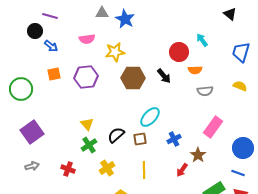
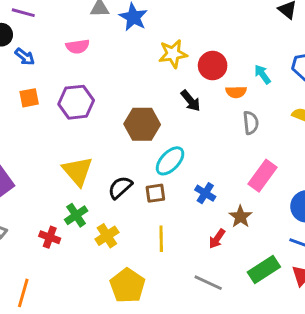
cyan arrow: (202, 40) -> (262, 74), moved
yellow star: (115, 52) -> (173, 54), moved
brown hexagon: (133, 78) -> (142, 124), moved
gray semicircle: (205, 91) -> (251, 123), turned -91
yellow triangle: (87, 124) -> (78, 171), size x1.6
blue cross: (174, 139) -> (205, 193), turned -32
green cross: (89, 145) -> (76, 215), moved

